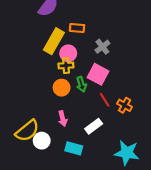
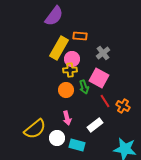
white circle: (42, 141) -> (57, 138), moved

